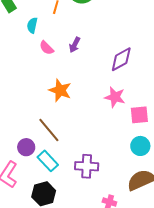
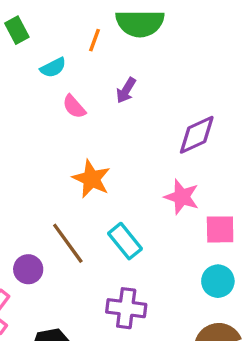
cyan semicircle: (32, 25) -> (53, 68), turned -133
purple arrow: (75, 45) -> (126, 90), moved
cyan rectangle: (48, 161) -> (125, 241), moved

